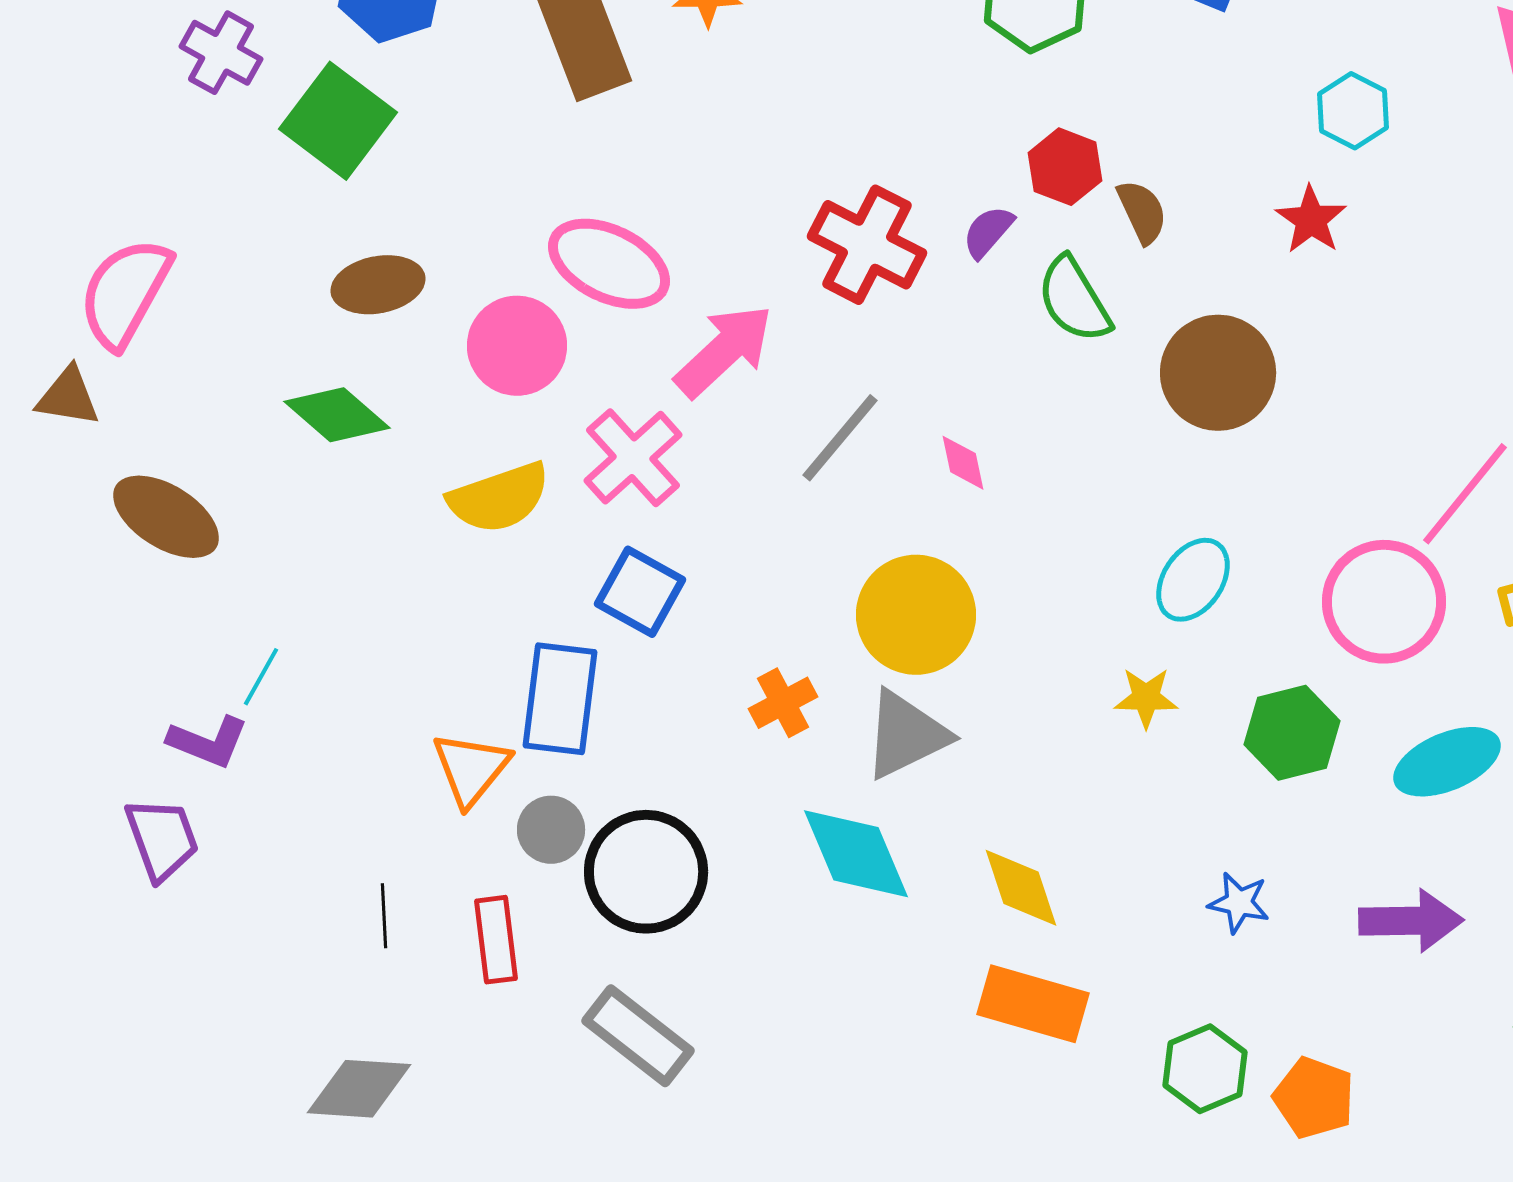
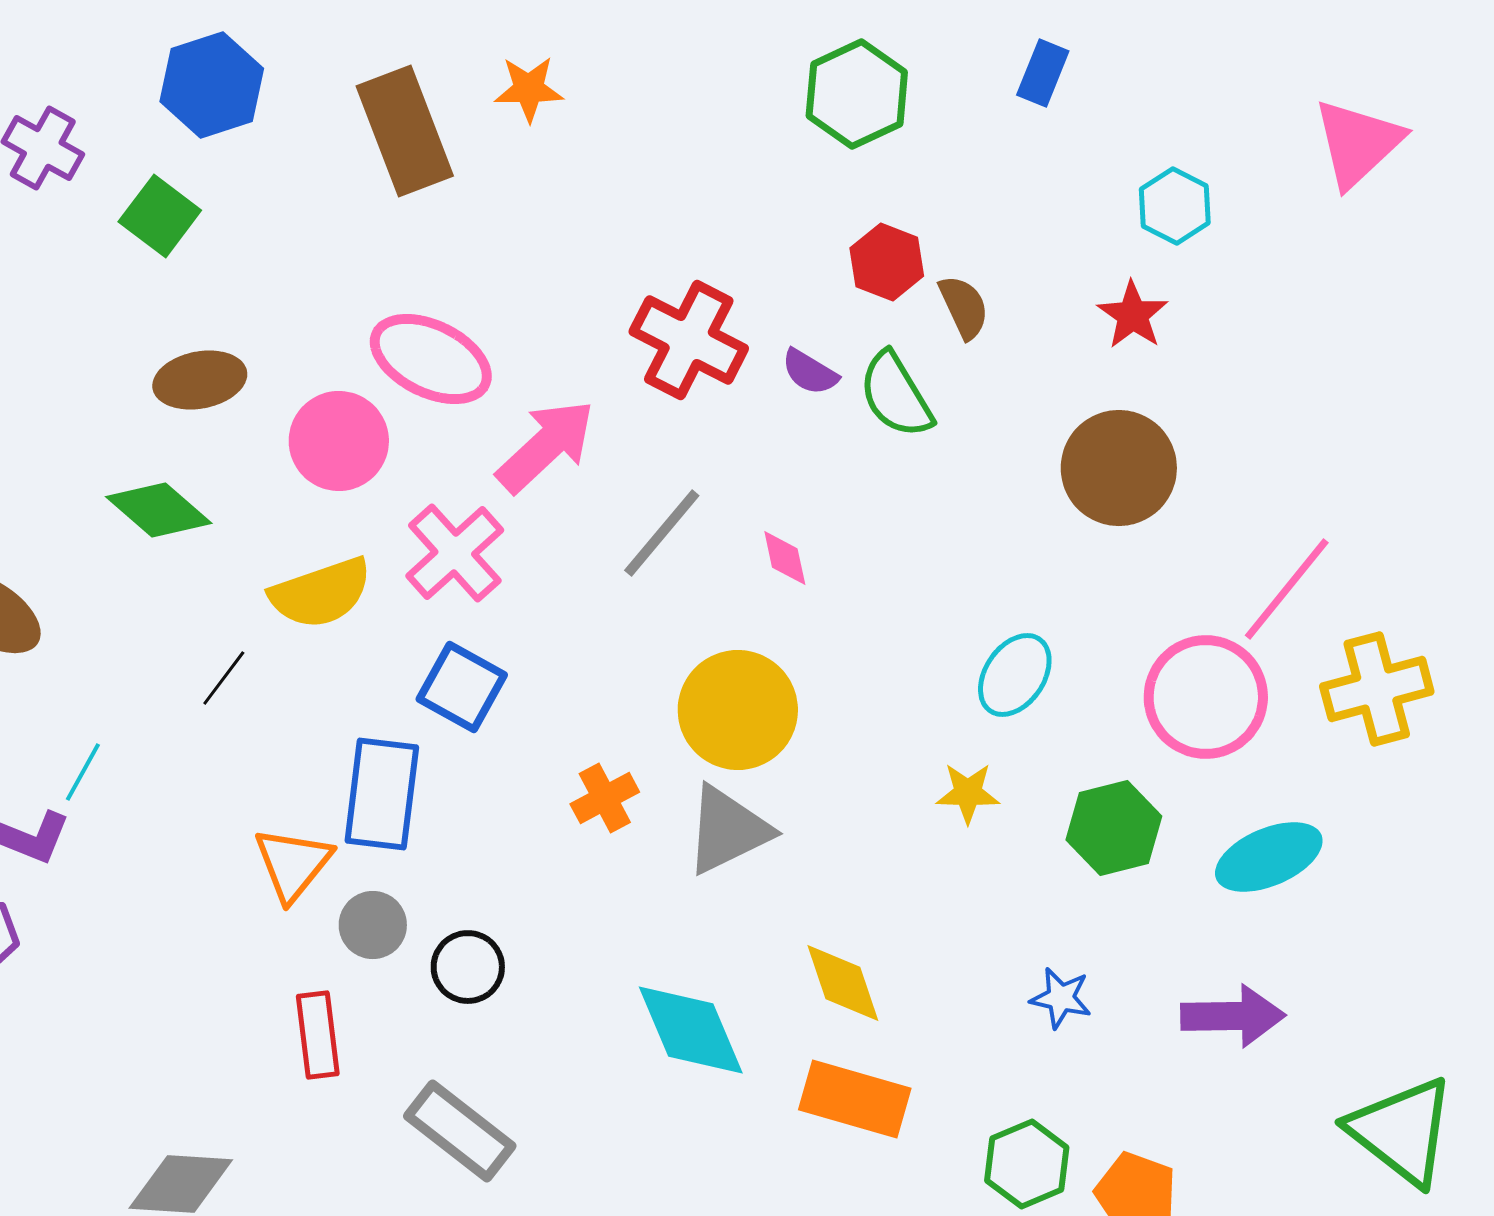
green square: (338, 121) -> (160, 216), size x0.7
purple semicircle: (988, 232) -> (810, 372), moved, turned -100
brown circle: (1218, 373) -> (1119, 468), moved
cyan diamond: (856, 854) -> (691, 1030), moved
black circle: (646, 872) -> (468, 967), size x0.6
black line: (384, 916) -> (224, 678), moved, turned 40

